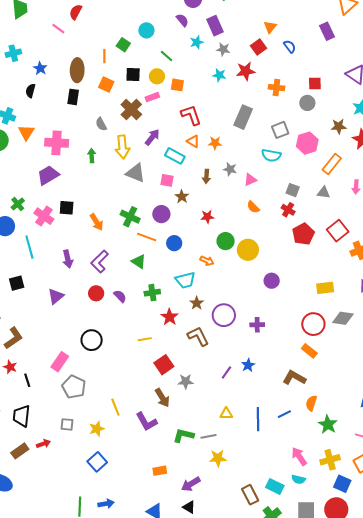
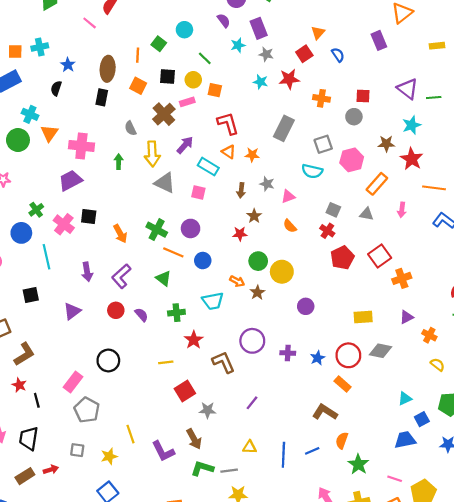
brown star: (182, 197) -> (254, 216), moved
brown star: (197, 303) -> (257, 293), moved
blue star: (248, 365) -> (318, 358), moved
brown arrow: (162, 398) -> (194, 439), moved

